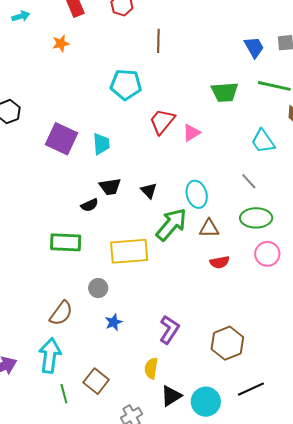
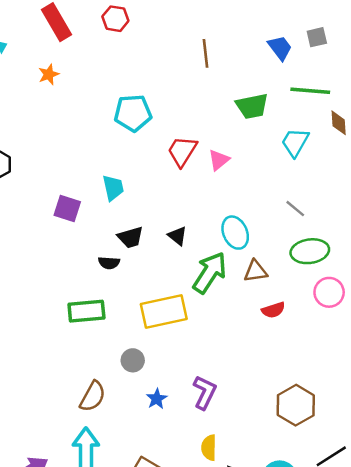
brown line: (158, 41) -> (206, 53), moved
purple square: (62, 139) -> (67, 208), moved, size x0.7
cyan trapezoid: (263, 141) -> (295, 142), moved, turned 72
black semicircle: (90, 205) -> (109, 263), turned 36
purple L-shape: (169, 330) -> (205, 392), moved

